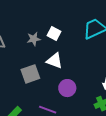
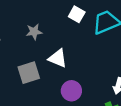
white square: (54, 33) -> (77, 14), moved

